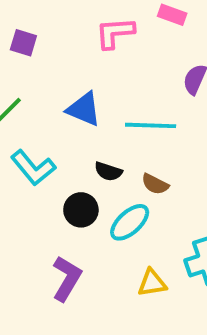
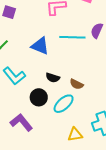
cyan line: (151, 125) -> (72, 37), moved
purple L-shape: (67, 278) -> (21, 122), moved, turned -70

